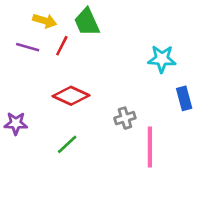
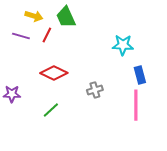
pink line: (150, 147) -> (136, 105), moved

